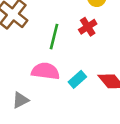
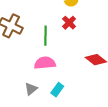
cyan rectangle: (77, 79) -> (57, 90), moved

